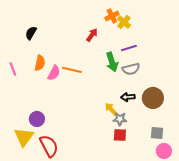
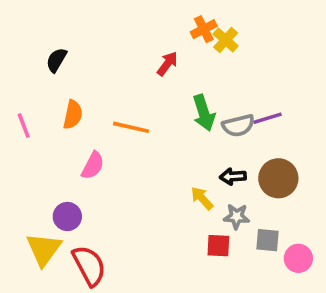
purple line: (129, 48) -> (267, 118), moved
pink semicircle: (54, 73) -> (93, 166), moved
gray star: (120, 119) -> (237, 216), moved
gray square: (157, 133) -> (267, 240), moved
pink circle: (164, 151) -> (298, 258), moved

